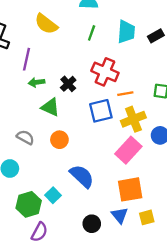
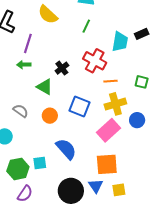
cyan trapezoid: (126, 32) -> (120, 42), moved
green arrow: (37, 82) -> (24, 65), moved
blue square: (101, 111) -> (79, 106), moved, turned 30
cyan square: (53, 195) -> (40, 163), turned 32
black circle: (92, 224) -> (71, 191), size x1.6

